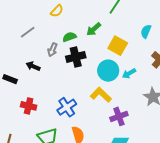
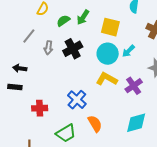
gray line: (28, 32) -> (29, 36), moved
green semicircle: (69, 37) -> (63, 21), moved
black arrow: (33, 66) -> (20, 68), moved
purple cross: (119, 116) -> (134, 86), moved

